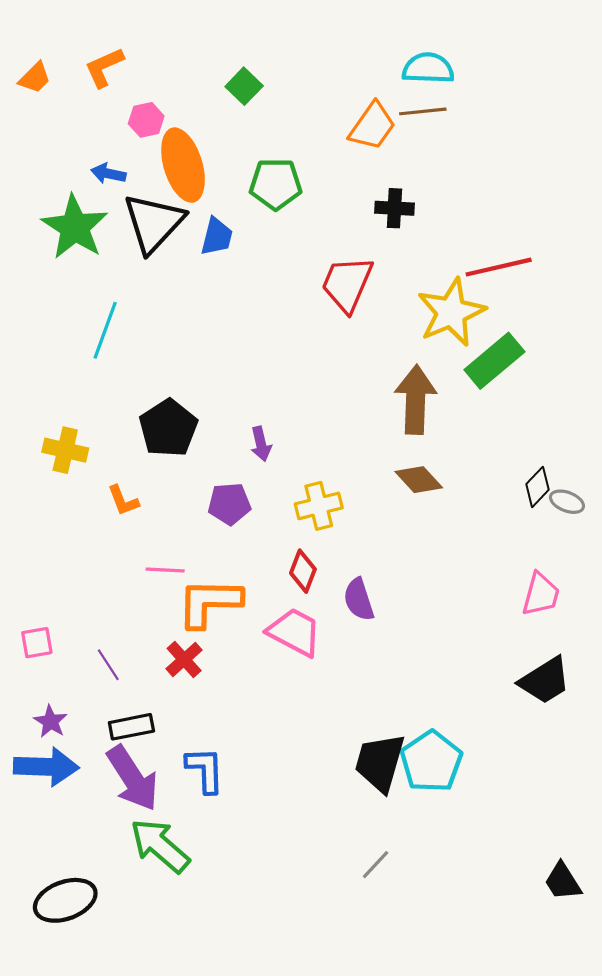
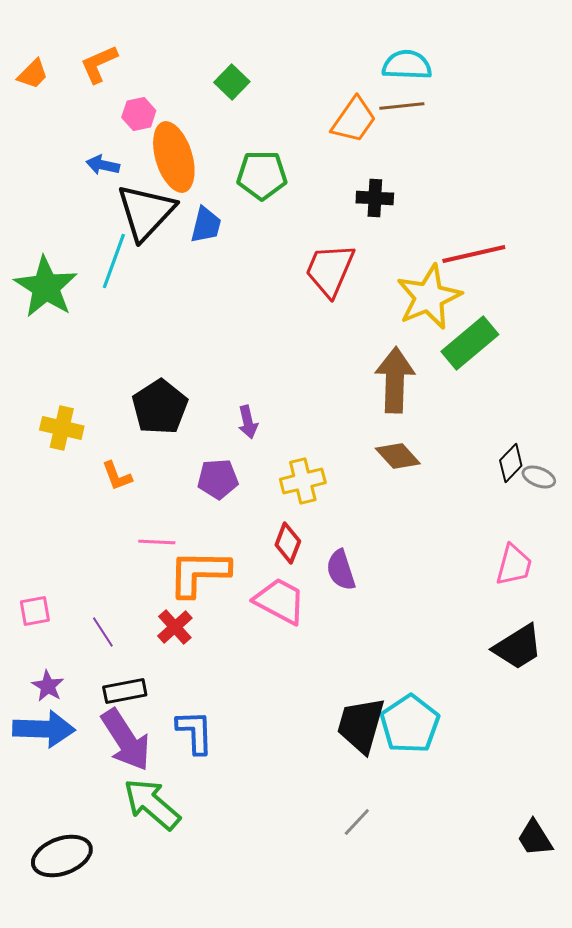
green star: (75, 227) -> (46, 287), moved
cyan line: (105, 330) -> (114, 261), moved

